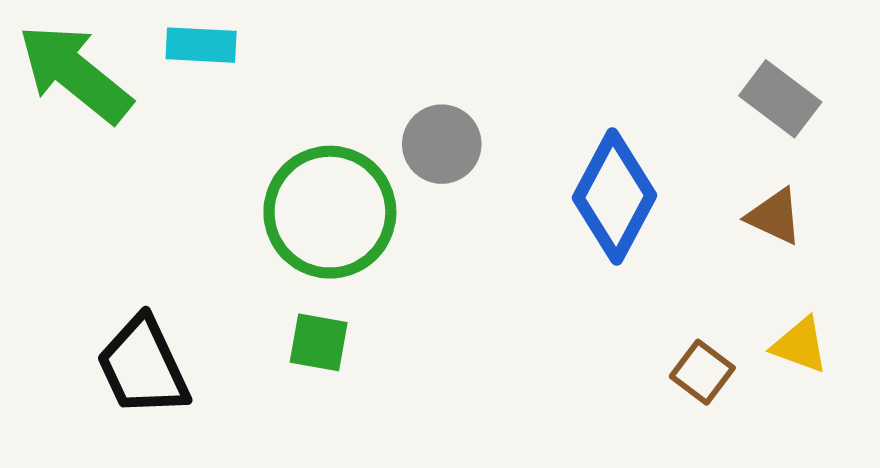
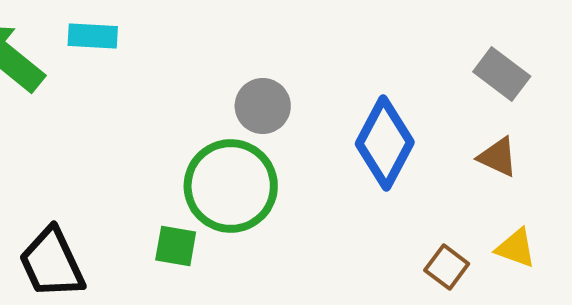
green circle: (330, 212) -> (231, 186), moved

